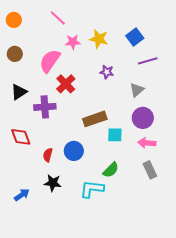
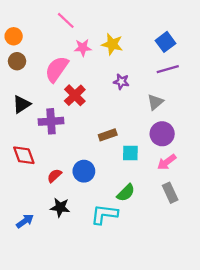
orange circle: (14, 20) -> (14, 36), moved
blue square: (135, 37) -> (166, 42), moved
brown rectangle: (95, 119) -> (108, 135), size x0.7
pink arrow: (147, 143) -> (167, 162), turned -42
red semicircle: (48, 155) -> (54, 176), turned 32

